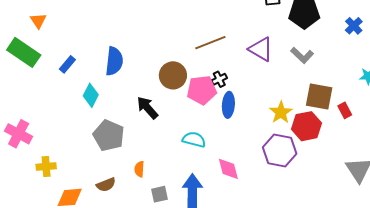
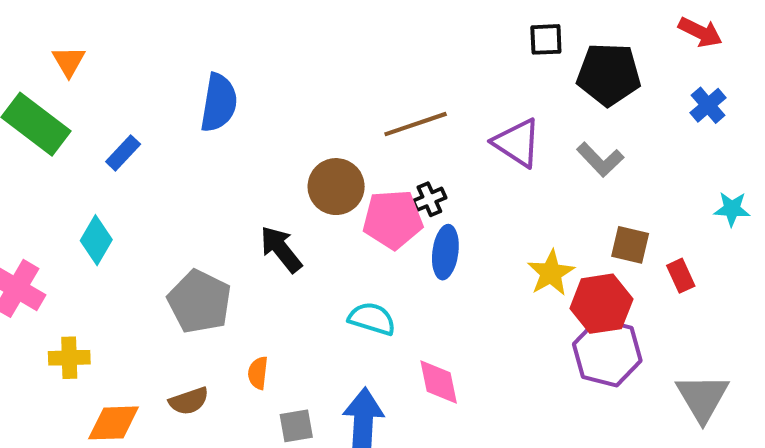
blue semicircle: (114, 61) -> (219, 103), moved
cyan diamond: (91, 95) -> (96, 240), moved
brown square: (319, 97) -> (630, 245), size x0.7
purple hexagon: (280, 150) -> (607, 352), moved

